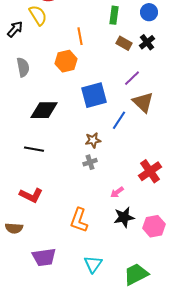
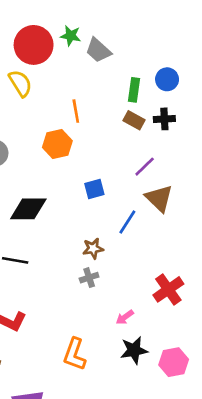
green rectangle: (114, 15) -> (134, 90), moved
black cross: (147, 42) -> (164, 119), turned 35
blue square: (94, 95) -> (94, 189), size x0.6

